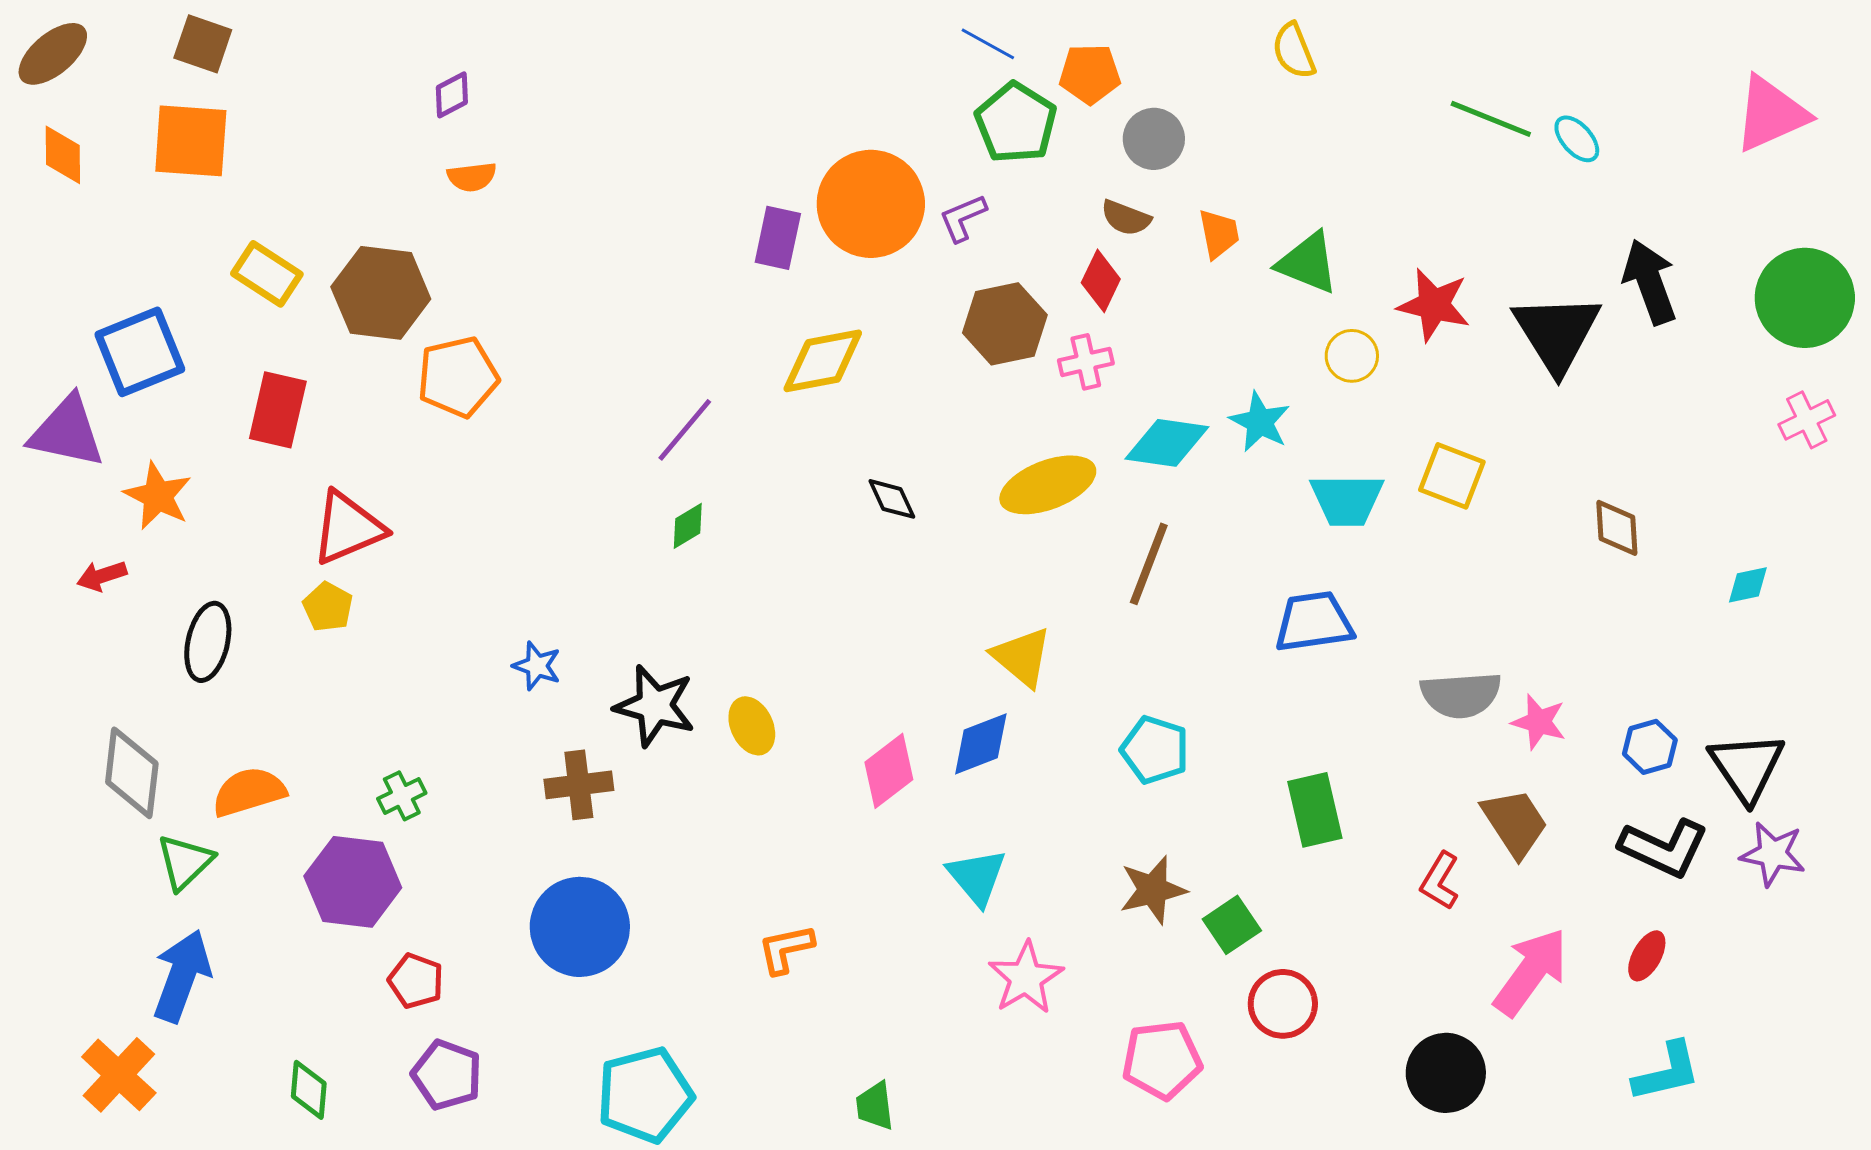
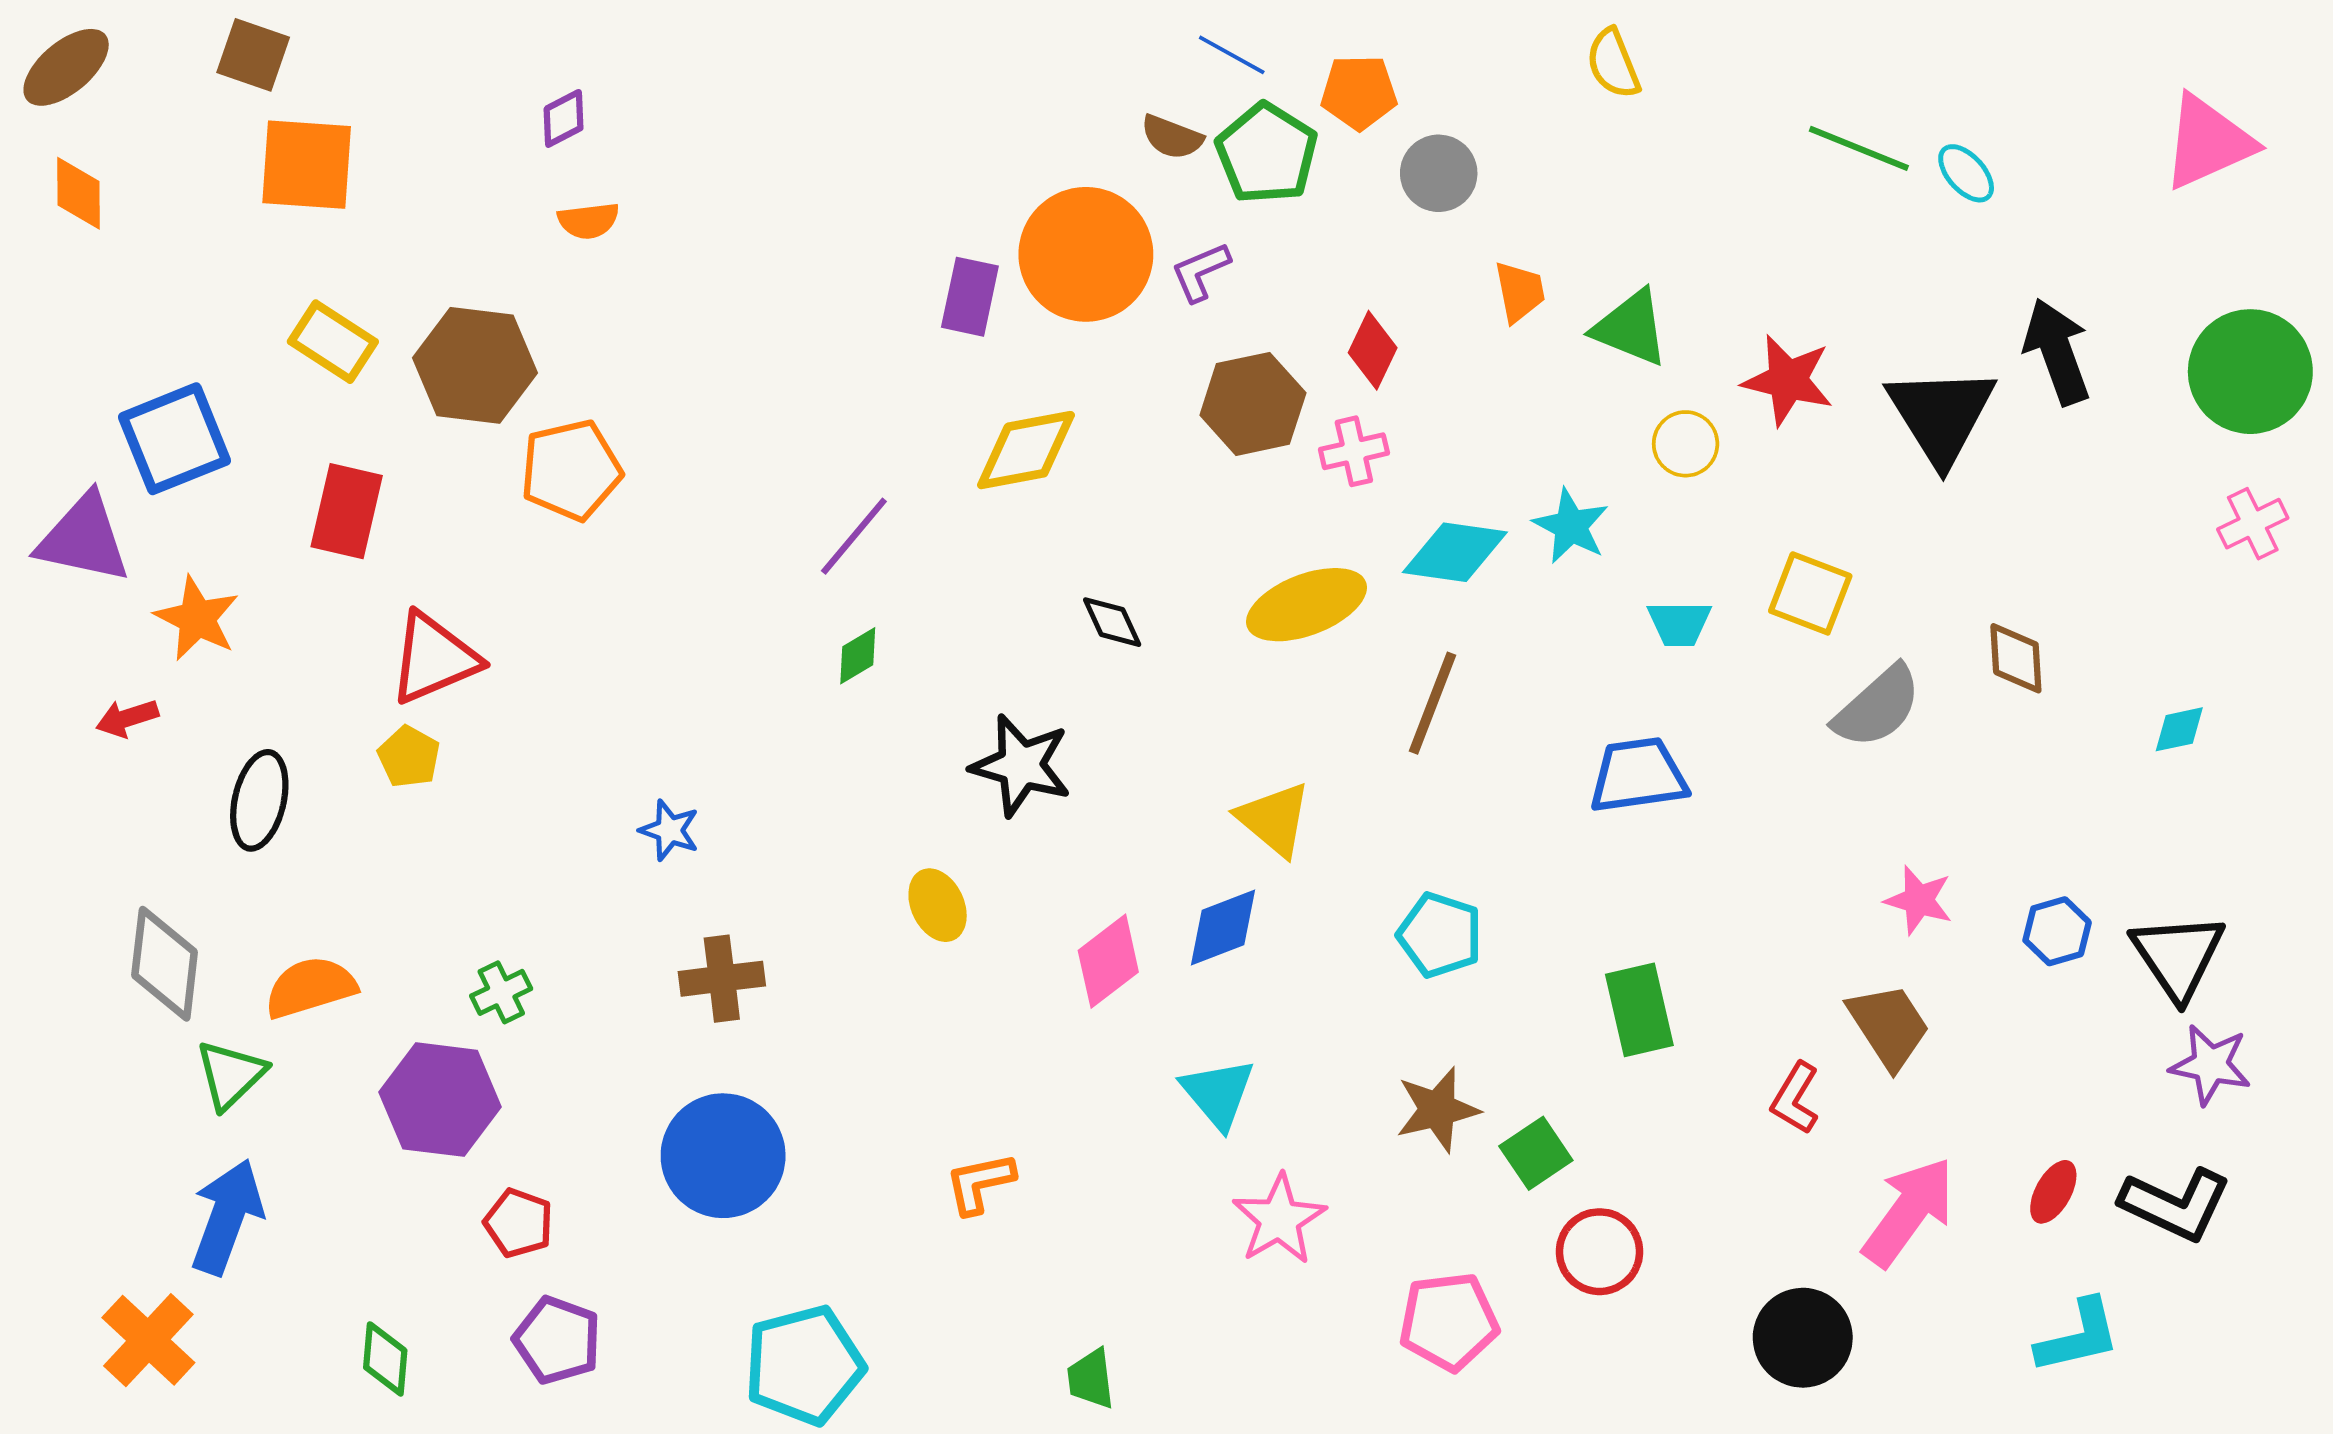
orange square: (191, 141) -> (307, 165), moved
brown semicircle: (1126, 218) -> (1172, 137), moved
cyan trapezoid: (1347, 500) -> (1679, 623), size x0.7
gray semicircle: (1461, 695) -> (1878, 707), moved, turned -38
black star: (655, 706) -> (1021, 765), moved
black L-shape: (1664, 848) -> (2175, 1204), moved

